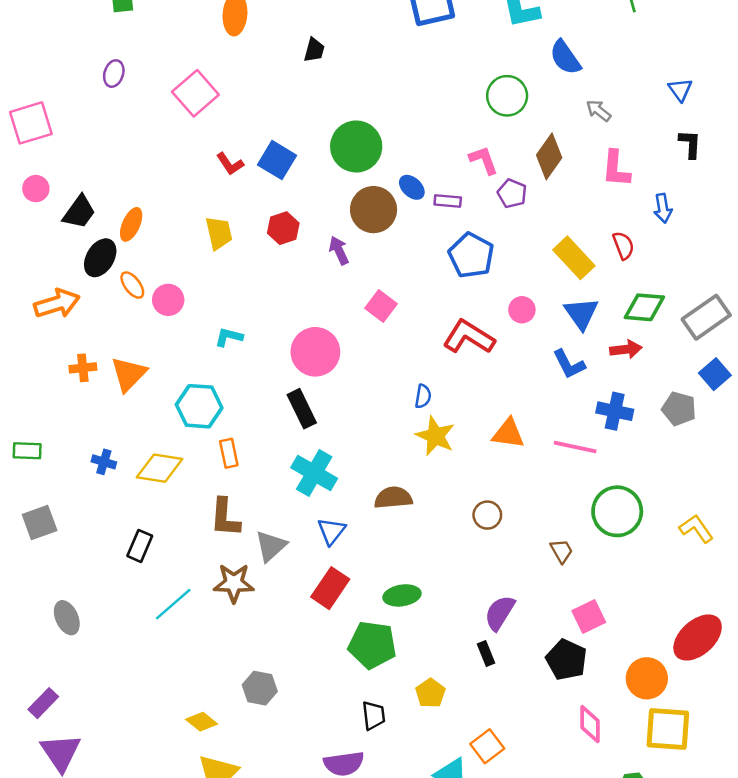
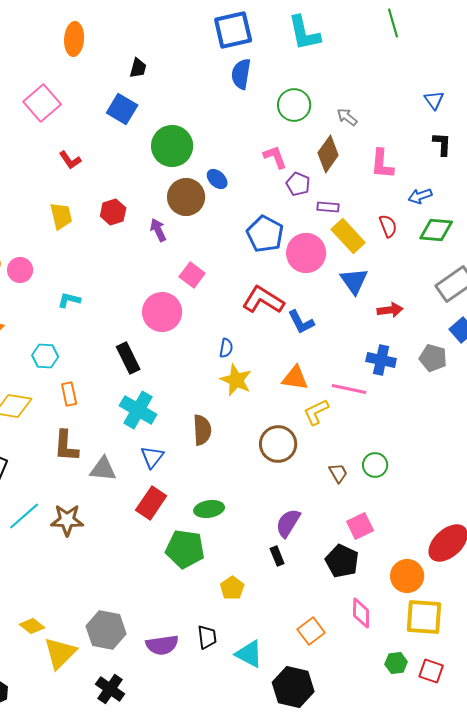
blue semicircle: (565, 57) -> (241, 74), moved, turned 44
gray arrow: (599, 111) -> (347, 117), moved
blue square: (277, 160) -> (122, 109), moved
purple rectangle: (448, 201) -> (328, 207), moved
blue arrow: (663, 208) -> (420, 196), turned 80
green diamond: (644, 307) -> (436, 230), moved
pink circle: (522, 310) -> (306, 253), moved, size x1.8
pink circle: (315, 352) -> (162, 312), moved
blue L-shape: (569, 364) -> (301, 322), moved
cyan hexagon: (199, 406) -> (45, 356), size x0.7
brown semicircle: (393, 498) -> (202, 430), turned 92
green circle: (617, 511) -> (375, 465), moved, size x0.6
brown circle: (487, 515) -> (278, 444), size x1.6
yellow L-shape: (696, 529) -> (316, 412), moved, turned -80
gray triangle: (271, 546) -> (103, 469), turned 48
brown star: (234, 583) -> (67, 520), moved
gray hexagon: (260, 688) -> (106, 630), moved, size x1.4
black trapezoid: (374, 715) -> (207, 637), moved
yellow diamond: (202, 722) -> (32, 626), moved
orange square: (487, 746) -> (311, 631), moved

